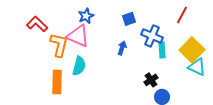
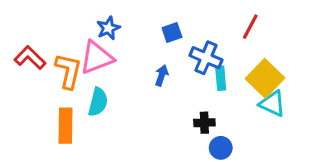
red L-shape: (37, 24) -> (30, 58), moved
pink triangle: (78, 36) -> (97, 58), turned -45
black cross: (151, 80) -> (204, 123), turned 32

